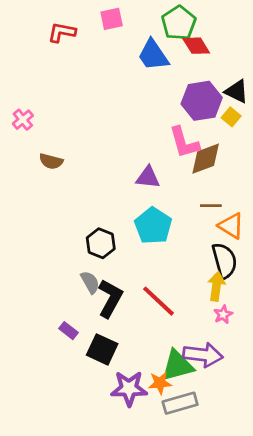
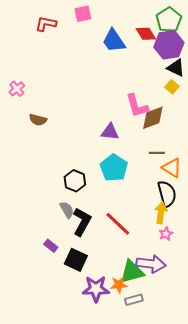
green pentagon: (179, 23) -> (169, 20), moved
purple hexagon: (202, 101) -> (169, 45), moved
gray rectangle: (180, 403) -> (134, 300), size x0.7

